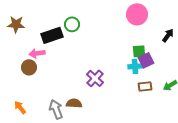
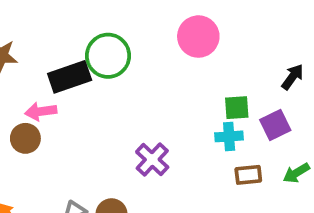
pink circle: (137, 14) -> (198, 37), moved
green circle: (72, 24) -> (108, 56), size x1.5
purple square: (146, 60) -> (275, 125), moved

